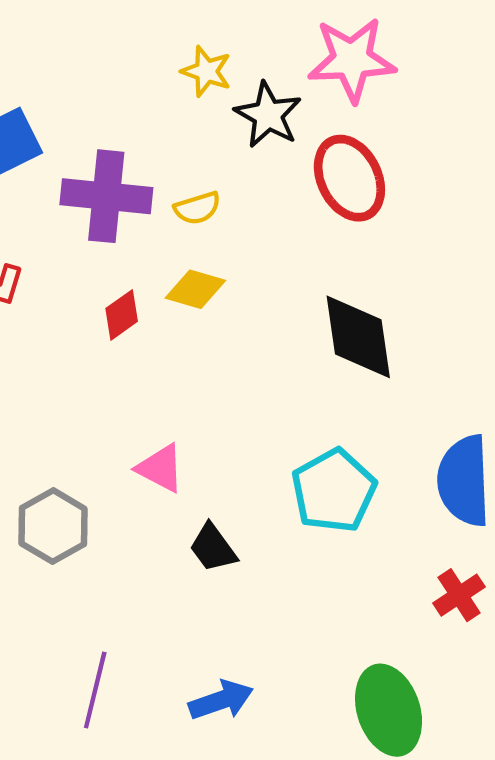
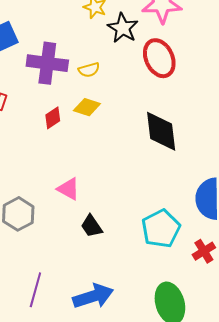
cyan pentagon: (334, 491) -> (161, 229), moved
blue arrow: (221, 700) -> (93, 296), size x1.4

